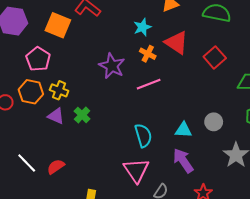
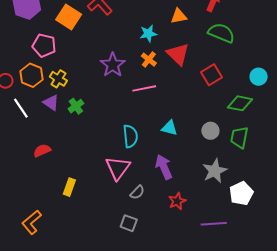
pink pentagon: (38, 59) -> (44, 46), turned -30
gray circle: (214, 122) -> (210, 131), moved
cyan triangle: (183, 130) -> (170, 128), moved
white line: (27, 163) -> (21, 108), moved

